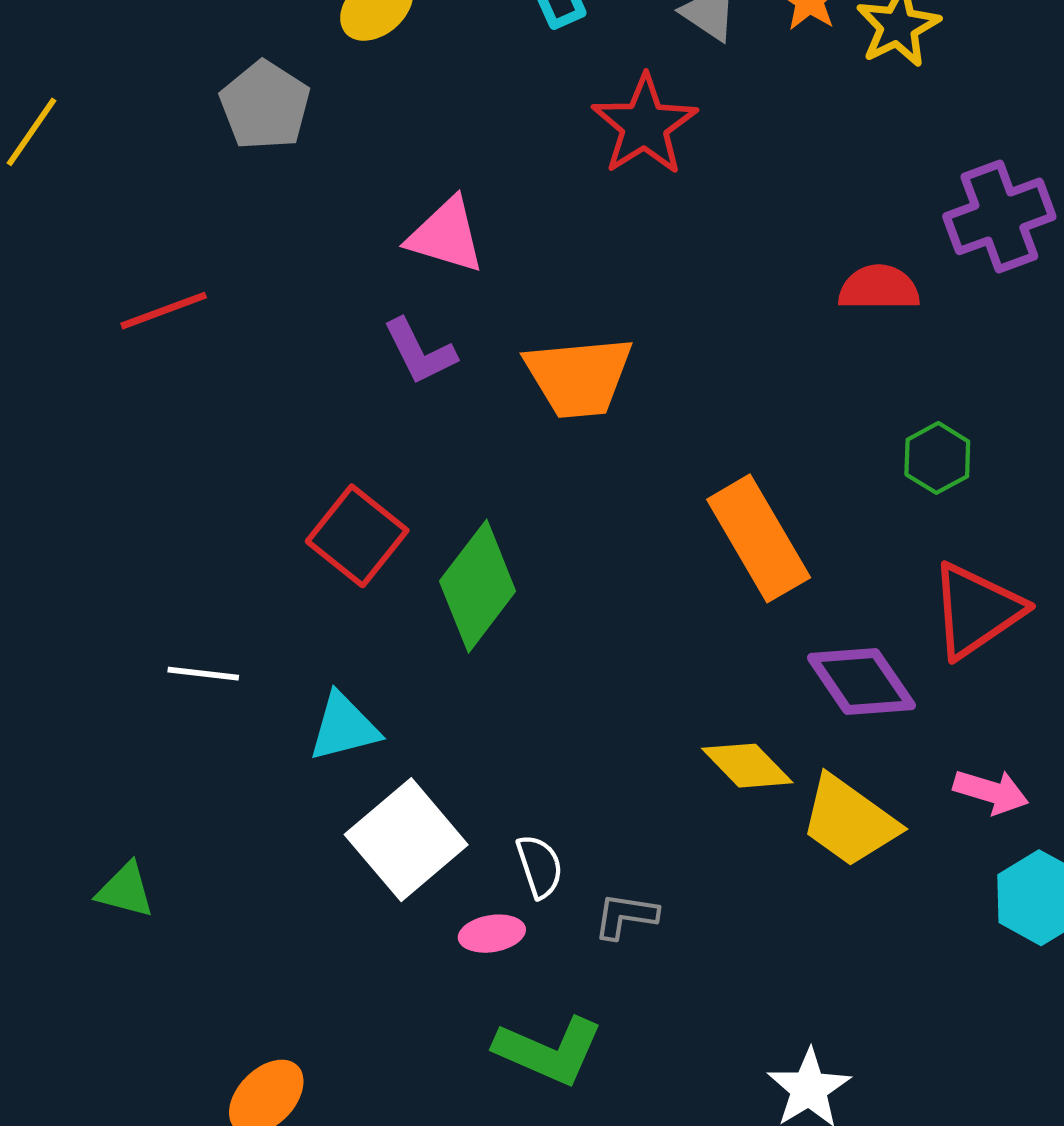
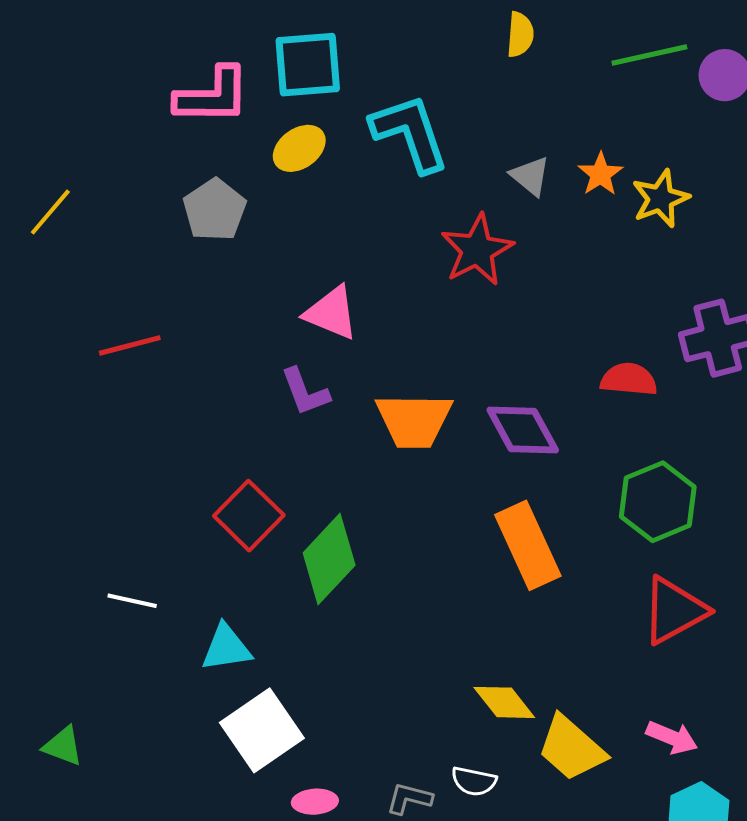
green hexagon: (937, 458) -> (658, 502), size x1.6
purple diamond: (861, 682) -> (523, 430), moved
white semicircle: (540, 866) -> (474, 781), moved, turned 114

